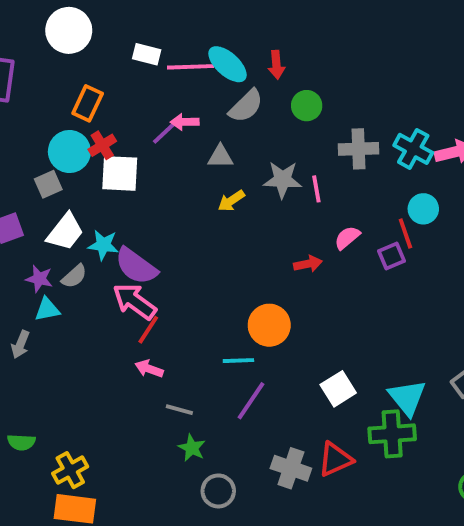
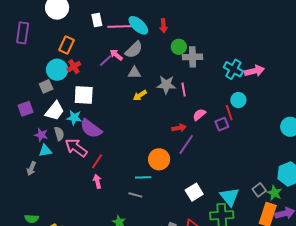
white rectangle: (147, 54) -> (97, 20), turned 64
gray semicircle: (246, 106) -> (134, 50), moved
pink arrow: (185, 122) -> (116, 55), turned 40
gray cross: (359, 149) -> (192, 57), moved
white square: (120, 173) -> (84, 95), moved
gray semicircle: (74, 276) -> (59, 134), turned -64
pink arrow: (135, 301) -> (76, 148), moved
pink arrow: (149, 369) -> (97, 181), turned 56
purple line: (251, 401) -> (186, 145), moved
gray line: (179, 410) -> (135, 195), moved

